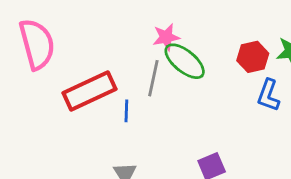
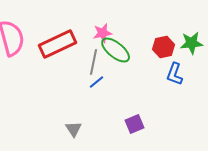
red rectangle: (89, 91) -> (58, 44), moved
blue line: (126, 111) -> (97, 82), moved, turned 49

